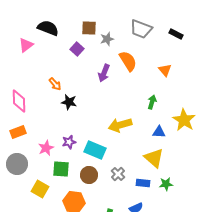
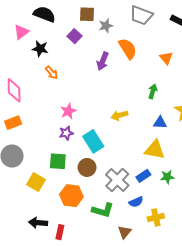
black star: (69, 102) -> (40, 49), moved
yellow arrow: (120, 125) -> (119, 115), size x0.7
pink star: (46, 148) -> (68, 111), moved
cyan rectangle: (95, 150) -> (93, 141), turned 35
yellow triangle: (154, 158) -> (155, 150), turned -30
gray cross: (118, 174) -> (117, 180), moved, size x1.6
blue rectangle: (143, 183) -> (143, 176), turned -40

